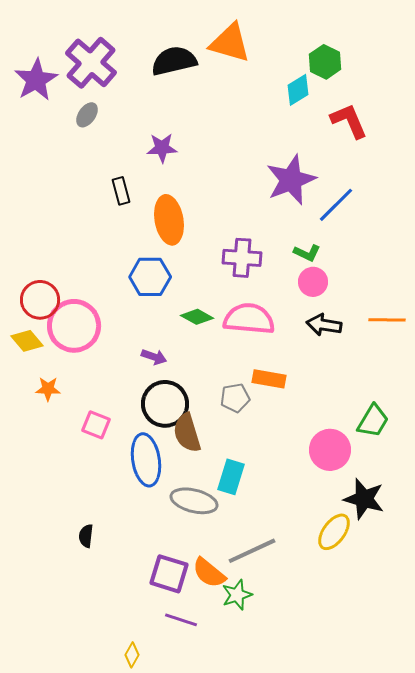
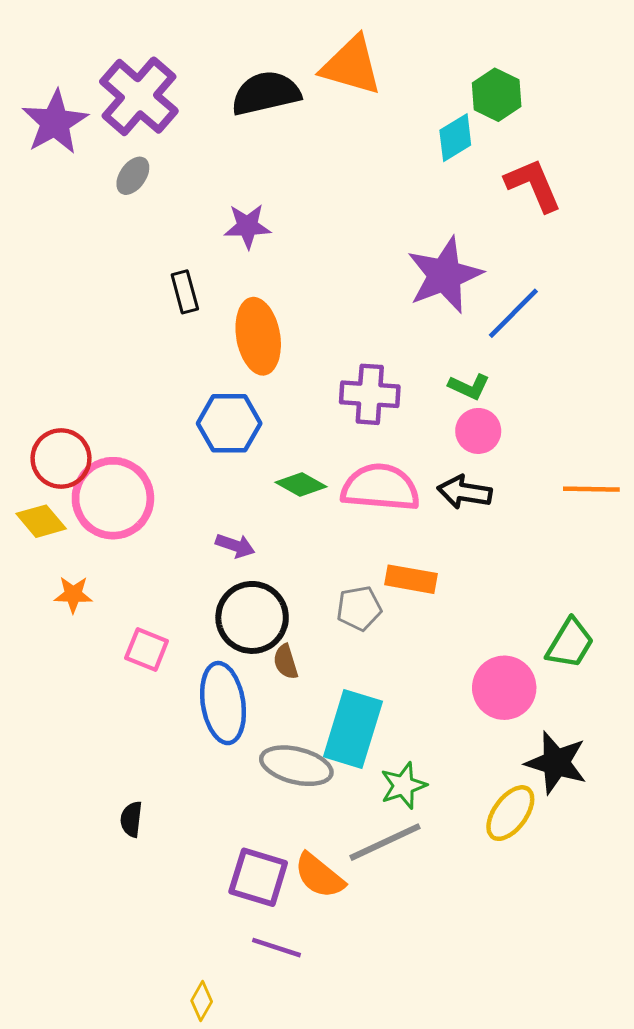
black arrow: (324, 325) -> (464, 492), moved
brown semicircle: (187, 433) -> (286, 662), size x0.6
cyan rectangle: (231, 477) -> (353, 729), size x1.4
green star: (237, 595) -> (403, 786), moved

